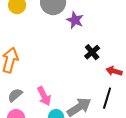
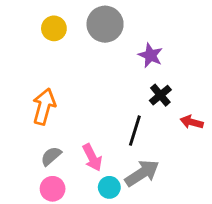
purple star: (75, 20) -> (150, 55), moved
black line: (107, 98) -> (135, 131), moved

